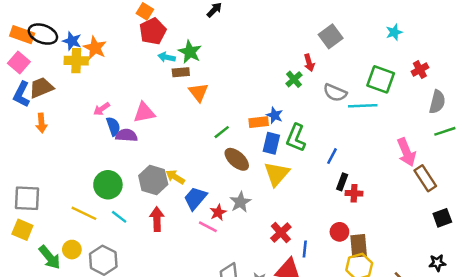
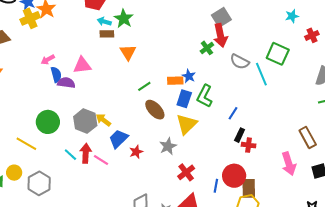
gray square: (331, 36) -> (221, 17), moved
yellow cross: (76, 61) -> (30, 18), turned -30
red arrow: (309, 63) -> (220, 35), size x1.6
red cross: (420, 70) -> (312, 35), moved
brown rectangle: (181, 72) -> (107, 34), moved
cyan line: (363, 106) -> (261, 74), turned 65
pink arrow: (406, 152) -> (289, 164), moved
gray star: (240, 202) -> (168, 146), moved
cyan line: (119, 217) -> (70, 155), moved
pink line: (208, 227) -> (101, 160), moved
red circle: (339, 232) -> (234, 176), size x1.5
blue line: (305, 249) -> (216, 186), moved

